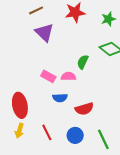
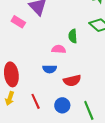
green semicircle: (83, 62) -> (73, 36), turned -32
pink rectangle: (48, 76) -> (18, 22), moved

